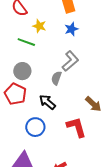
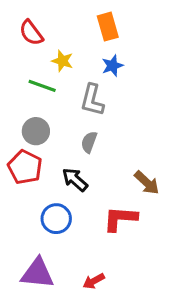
gray L-shape: (70, 61) -> (92, 100), moved, turned 145
red L-shape: (76, 127) -> (120, 219), turned -70

